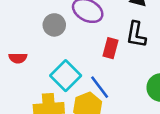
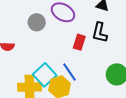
cyan square: (66, 76) -> (45, 75), moved

